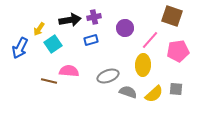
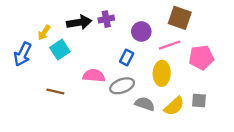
brown square: (172, 16) -> (180, 18), moved
blue rectangle: (91, 40) -> (127, 58), moved, turned -48
pink line: (150, 40) -> (170, 45), turned 30
pink semicircle: (69, 71) -> (94, 76), moved

